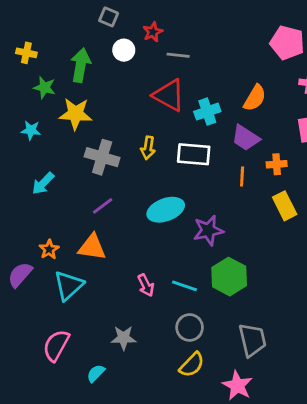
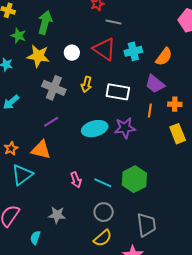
white circle: (124, 50) -> (72, 53), moved
cyan cross: (207, 112) -> (133, 51), moved
purple star: (208, 230) -> (125, 128), moved
cyan semicircle: (96, 373) -> (35, 238), turned -32

